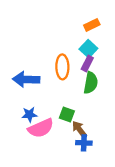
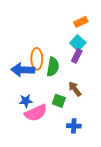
orange ellipse: (62, 67) -> (37, 59), moved
green semicircle: (91, 83) -> (53, 67), moved
brown arrow: (79, 129) -> (75, 89), moved

